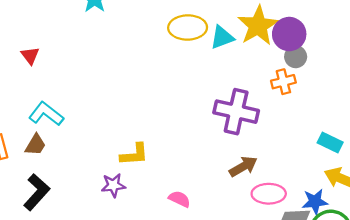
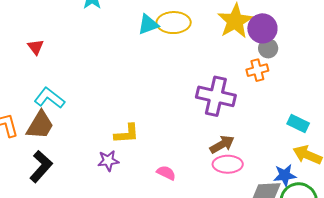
cyan triangle: (222, 37) -> (148, 24), moved
brown trapezoid: (35, 145) -> (40, 125), size x1.5
pink ellipse: (269, 194) -> (228, 164), moved

